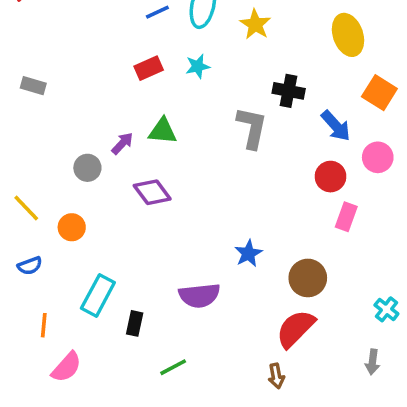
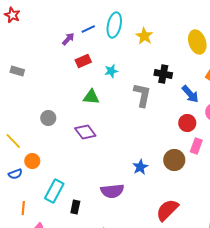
cyan star: (198, 66) -> (111, 71), moved
purple arrow: (122, 143) -> (68, 39), moved
orange circle: (72, 227) -> (32, 161), moved
brown circle: (308, 278) -> (174, 160), moved

